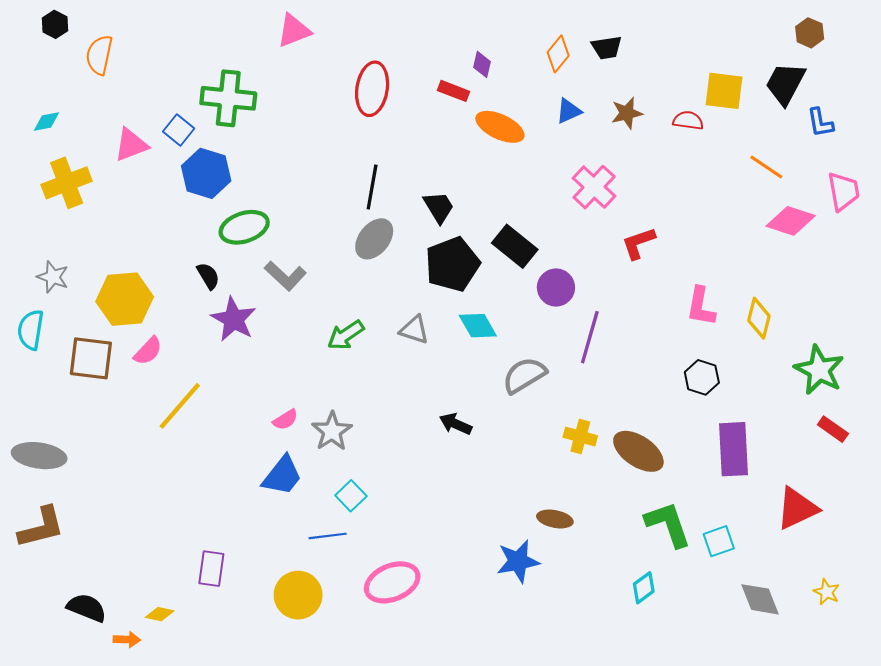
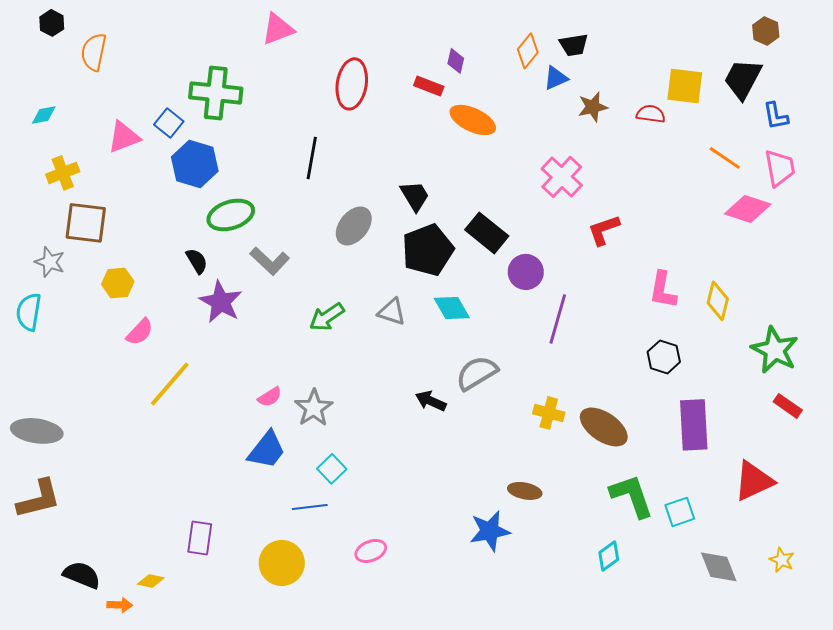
blue triangle: (569, 111) -> (556, 78), moved
yellow cross: (67, 183) -> (63, 173), size x0.7
black line: (372, 187) -> (312, 158), moved
pink trapezoid: (843, 191) -> (780, 168), moved
yellow hexagon: (125, 299) -> (118, 283), size x0.6
brown square: (91, 358) -> (86, 223), moved
gray semicircle: (524, 375) -> (477, 373), moved
pink ellipse: (392, 582) -> (371, 551), size x0.6

